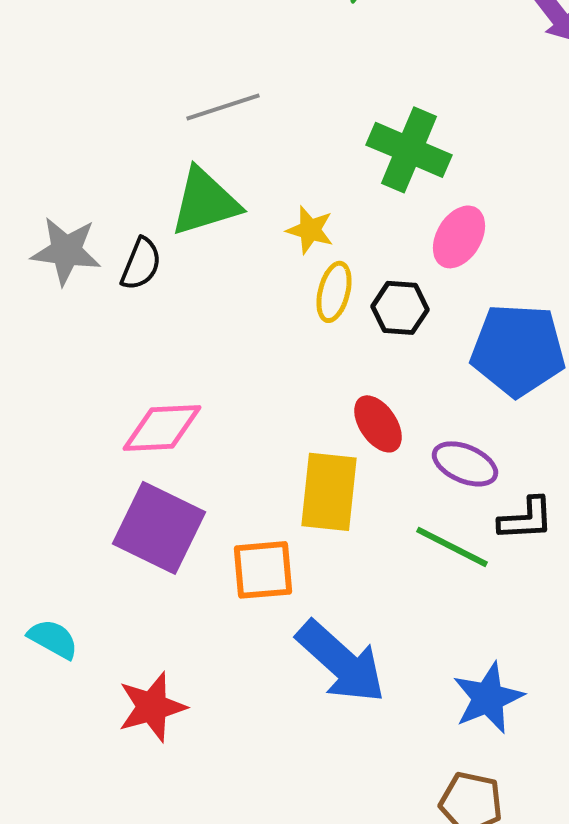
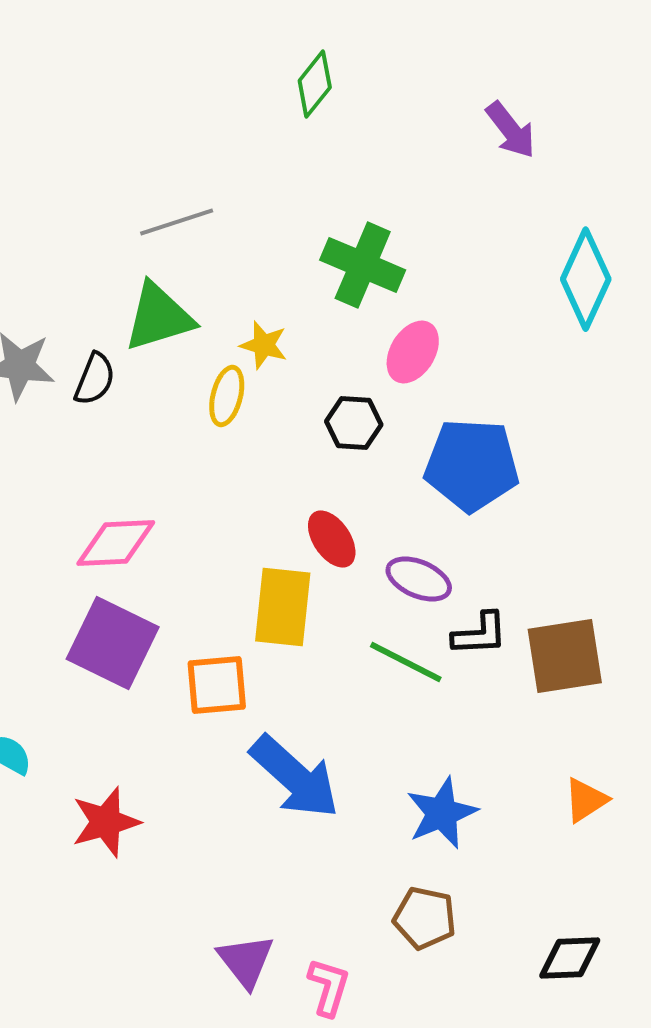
yellow ellipse: (334, 292) -> (227, 396), moved

